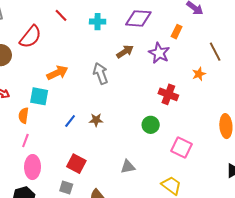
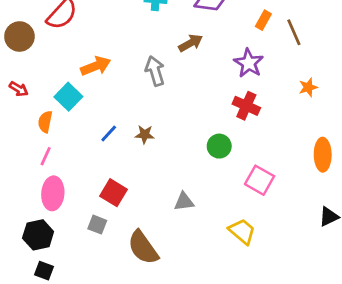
brown line: (215, 52) -> (294, 32), moved
purple star: (159, 53) -> (249, 63), moved
orange star: (199, 74) -> (308, 87), moved
cyan square: (39, 96) -> (68, 97), turned 30

